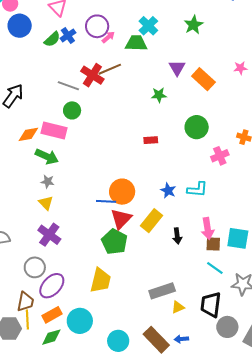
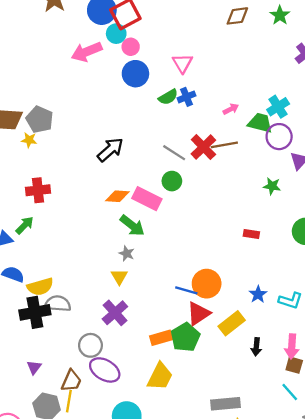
purple circle: (97, 26) -> (279, 137), moved
purple ellipse: (52, 286) -> (105, 370), turned 64
orange rectangle: (52, 315) -> (161, 338), moved

